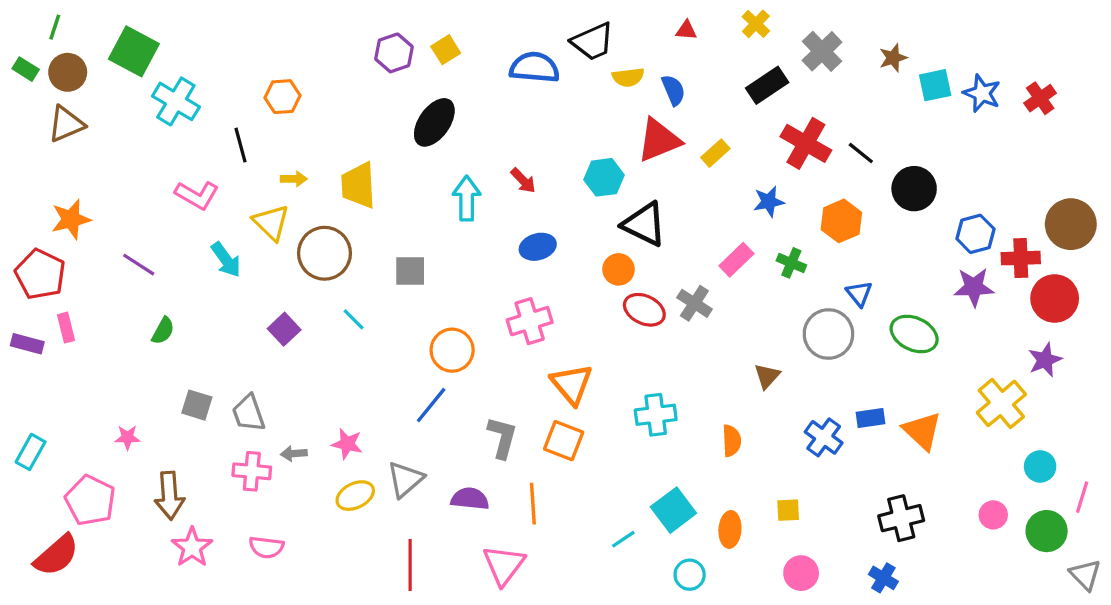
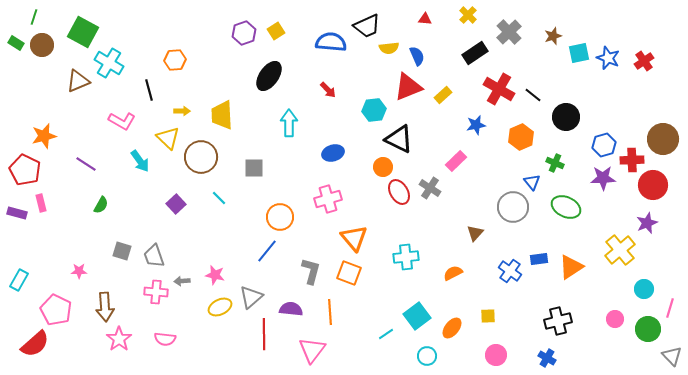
brown triangle: (66, 124) -> (78, 81), moved
red arrow: (523, 181) -> (328, 90), moved
green cross: (791, 263) -> (555, 163), moved
red ellipse: (644, 310) -> (399, 192), turned 35
orange triangle: (922, 431) -> (571, 267), turned 44
orange semicircle: (732, 441) -> (453, 273), turned -114
orange ellipse: (730, 529) -> (452, 328), turned 35
red line: (410, 565) -> (264, 334), moved

